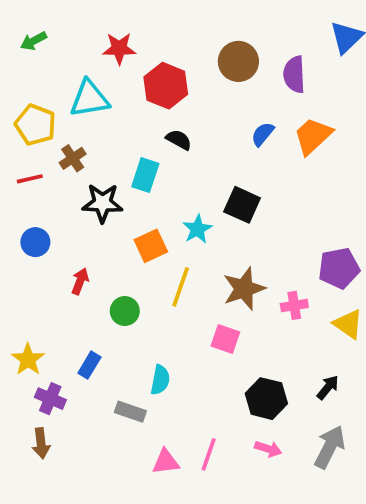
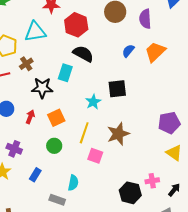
black semicircle: (179, 140) -> (83, 54), size x1.5
black square: (242, 205) -> (117, 89), turned -30
orange square: (151, 246) -> (56, 118), moved
red arrow: (80, 281) -> (30, 117), moved
pink cross: (294, 305) -> (152, 181), moved
pink square: (225, 339) -> (95, 156), moved
black arrow: (328, 387) -> (174, 190), moved
purple cross: (50, 399) -> (14, 149), moved

